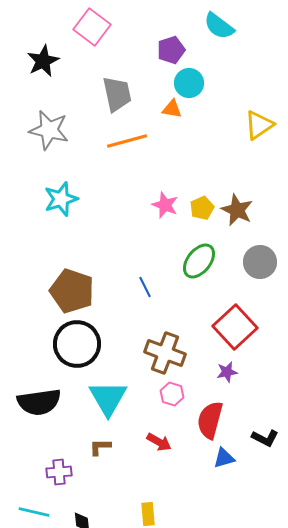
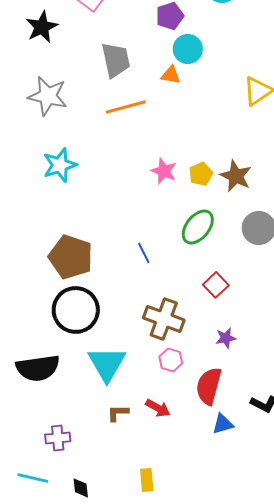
red square: (235, 327) -> (216, 285), moved, size x0.6
brown L-shape: (100, 447) -> (118, 413), moved

